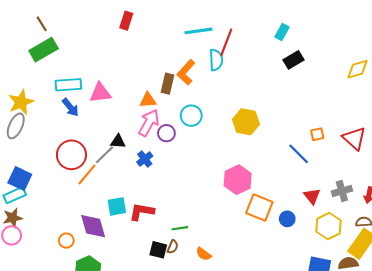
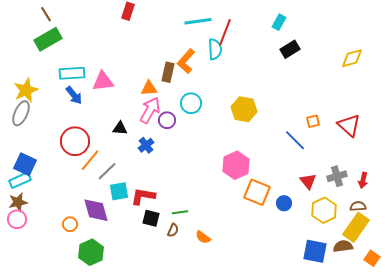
gray line: (105, 155) -> (107, 171), moved
black square: (158, 250) -> (151, 218), moved

